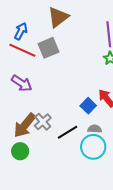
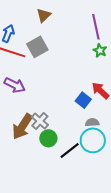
brown triangle: (58, 17) -> (44, 15), size x0.7
black line: (68, 132) -> (70, 151), moved
green circle: (20, 151) -> (48, 138), moved

